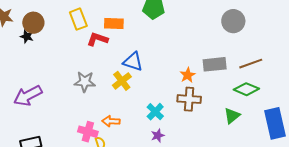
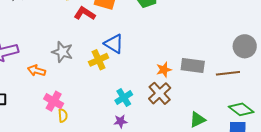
gray circle: (233, 21) -> (245, 46), moved
green diamond: (246, 89) -> (241, 109), moved
brown cross: (189, 99) -> (160, 93), turned 30
orange arrow: (111, 121) -> (37, 71), moved

